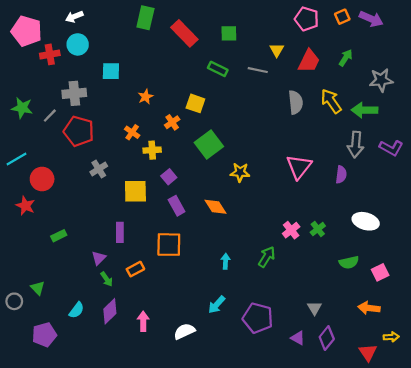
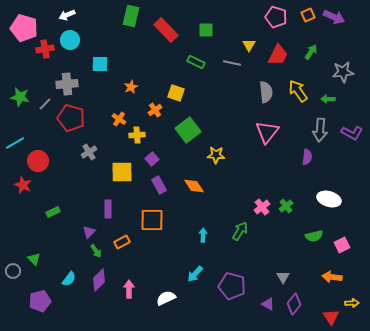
green arrow: (365, 110) -> (328, 99), size x0.6
pink triangle: (299, 167) -> (267, 132), moved

